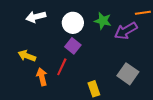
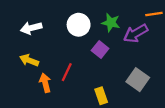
white arrow: (36, 17) -> (31, 28), moved
purple square: (73, 46) -> (100, 50), moved

